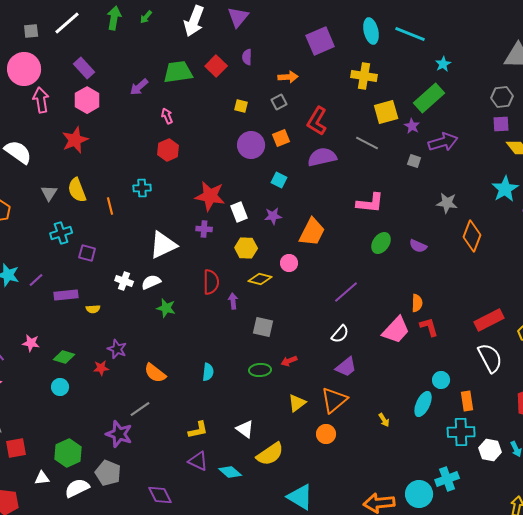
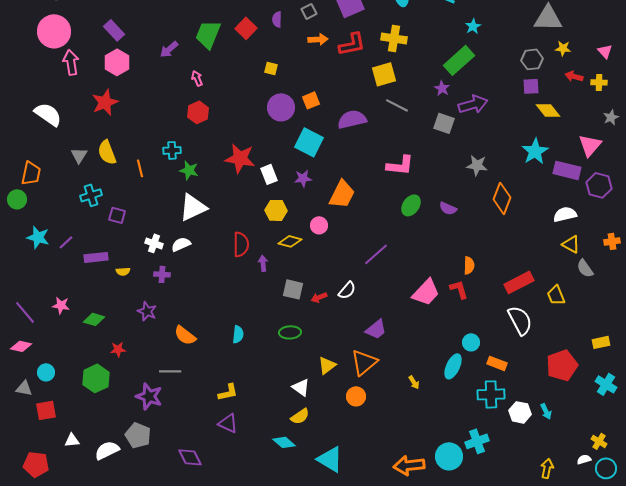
green trapezoid: (178, 72) -> (208, 34), turned -60
gray square: (279, 102) -> (309, 11), moved
yellow square: (386, 112) -> (384, 74), moved
red L-shape: (317, 121) -> (352, 44), moved, turned -132
gray square: (414, 161) -> (444, 123), size x1.5
cyan square: (279, 180) -> (309, 142), size x1.8
purple cross: (204, 229) -> (162, 274), moved
orange semicircle: (417, 303) -> (469, 265), moved
green star: (166, 308) -> (189, 170), moved
white semicircle: (340, 334) -> (347, 290), moved
red arrow: (289, 361) -> (319, 297), moved
red star: (101, 368) -> (118, 349), moved
cyan circle: (60, 387) -> (46, 372), moved
orange rectangle: (467, 401) -> (497, 363), turned -60
gray line: (140, 409) -> (170, 371), turned 35
white triangle: (245, 429) -> (301, 387), moved
green hexagon: (68, 453) -> (96, 378), moved
yellow semicircle: (270, 454) -> (300, 416), size x0.7
cyan diamond: (230, 472) -> (284, 442), moved

